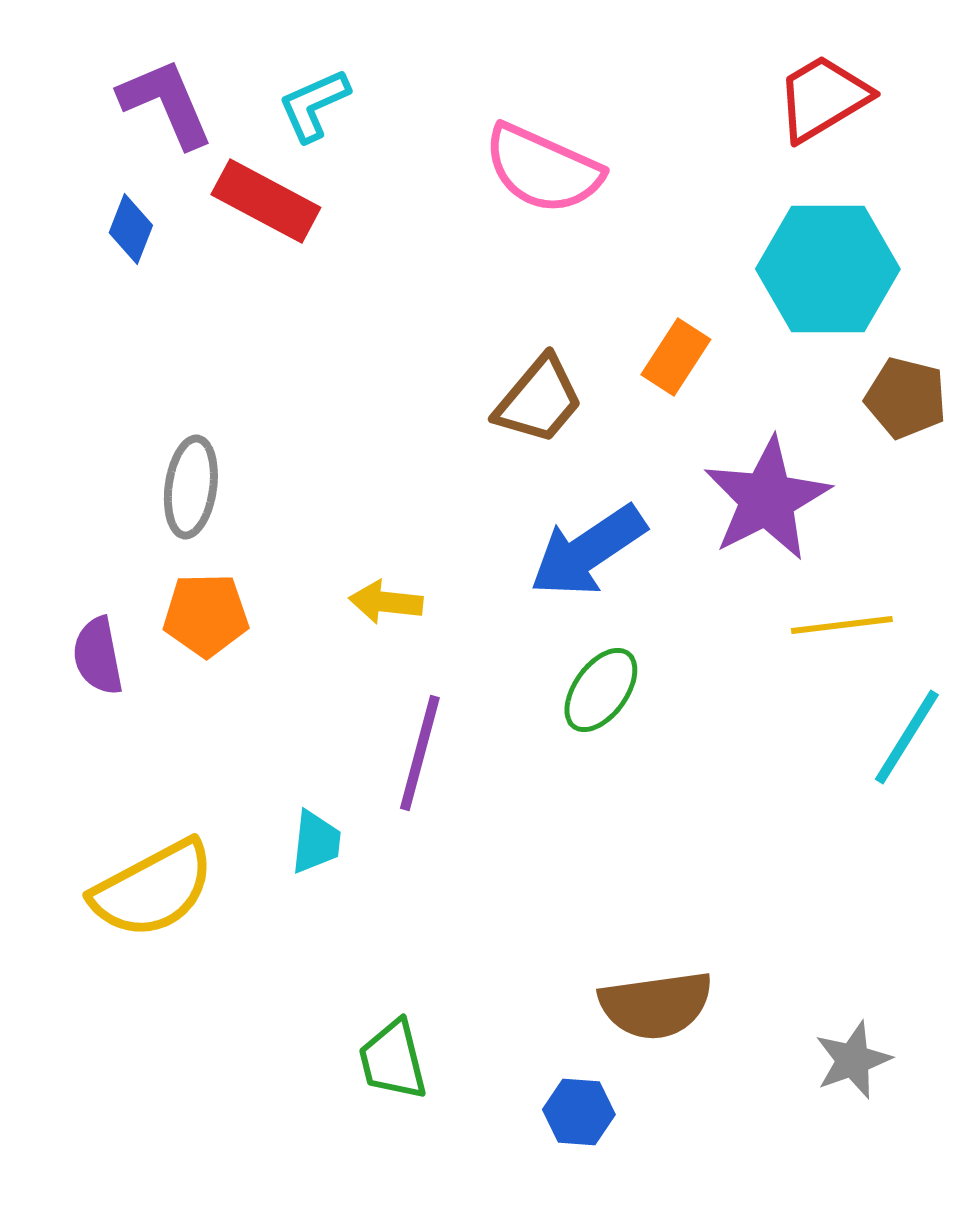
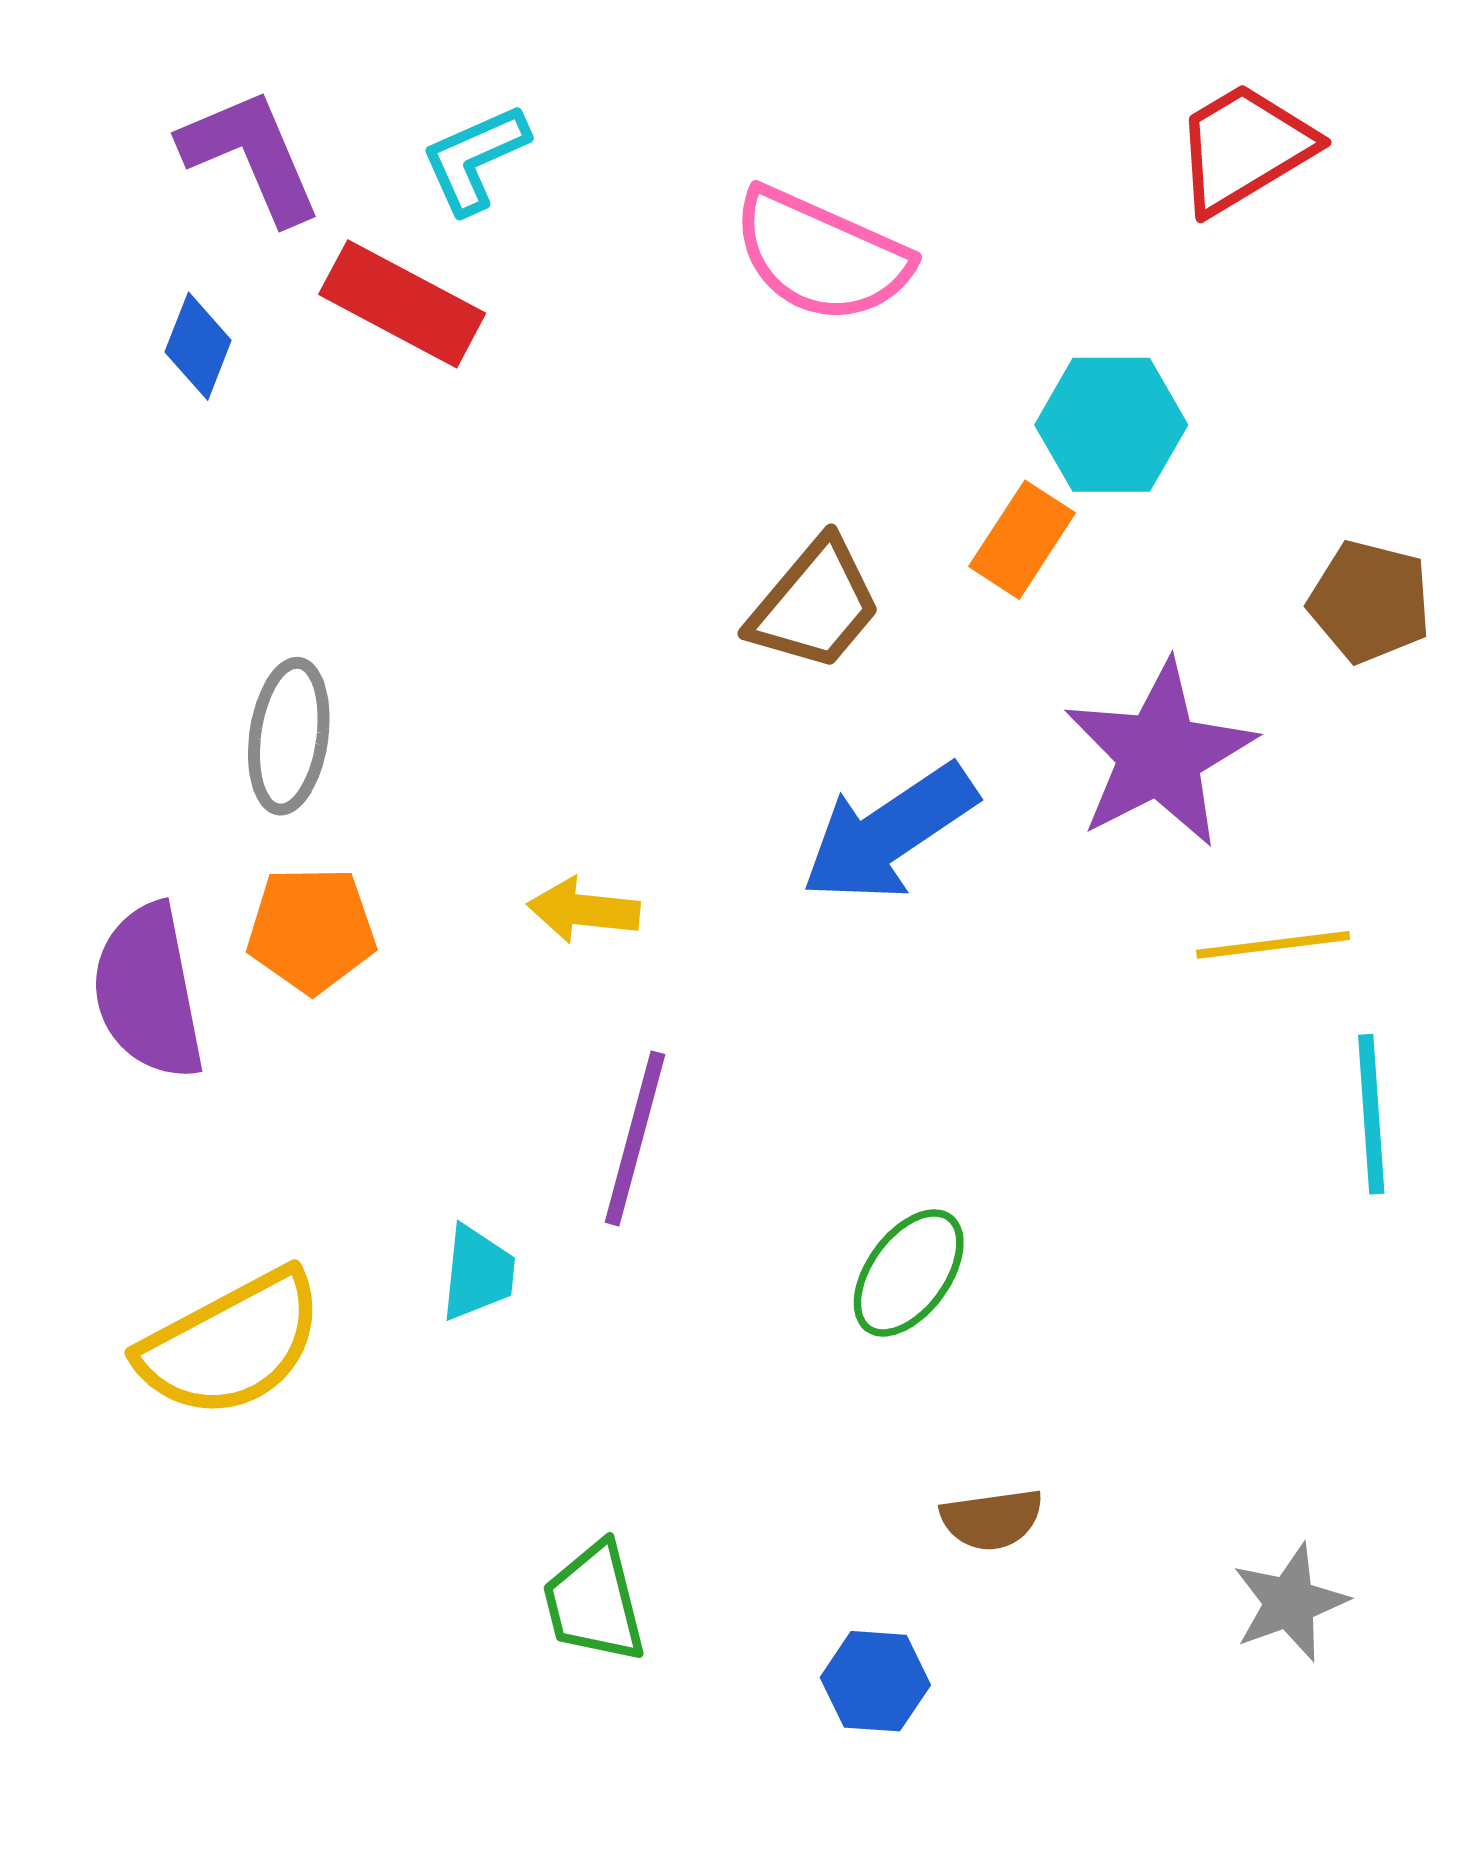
cyan hexagon: (828, 269) -> (1111, 425), moved, size x0.7
purple semicircle: (98, 656) -> (148, 992), size x1.5
green ellipse: (601, 690) -> (909, 1273), moved
cyan line: (907, 737) -> (1371, 1114), turned -36
brown semicircle: (656, 1005) -> (992, 1519), size x0.6

